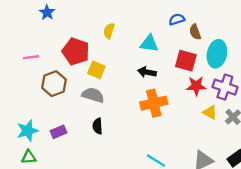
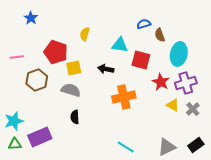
red square: (186, 61) -> (141, 60), moved
yellow square: (96, 70) -> (74, 68), turned -35
black arrow: (147, 72) -> (106, 69), moved
red star: (196, 86) -> (161, 82), turned 30
purple cross: (225, 87) -> (186, 83), turned -35
purple rectangle: (59, 132) -> (40, 137), moved, size x1.6

